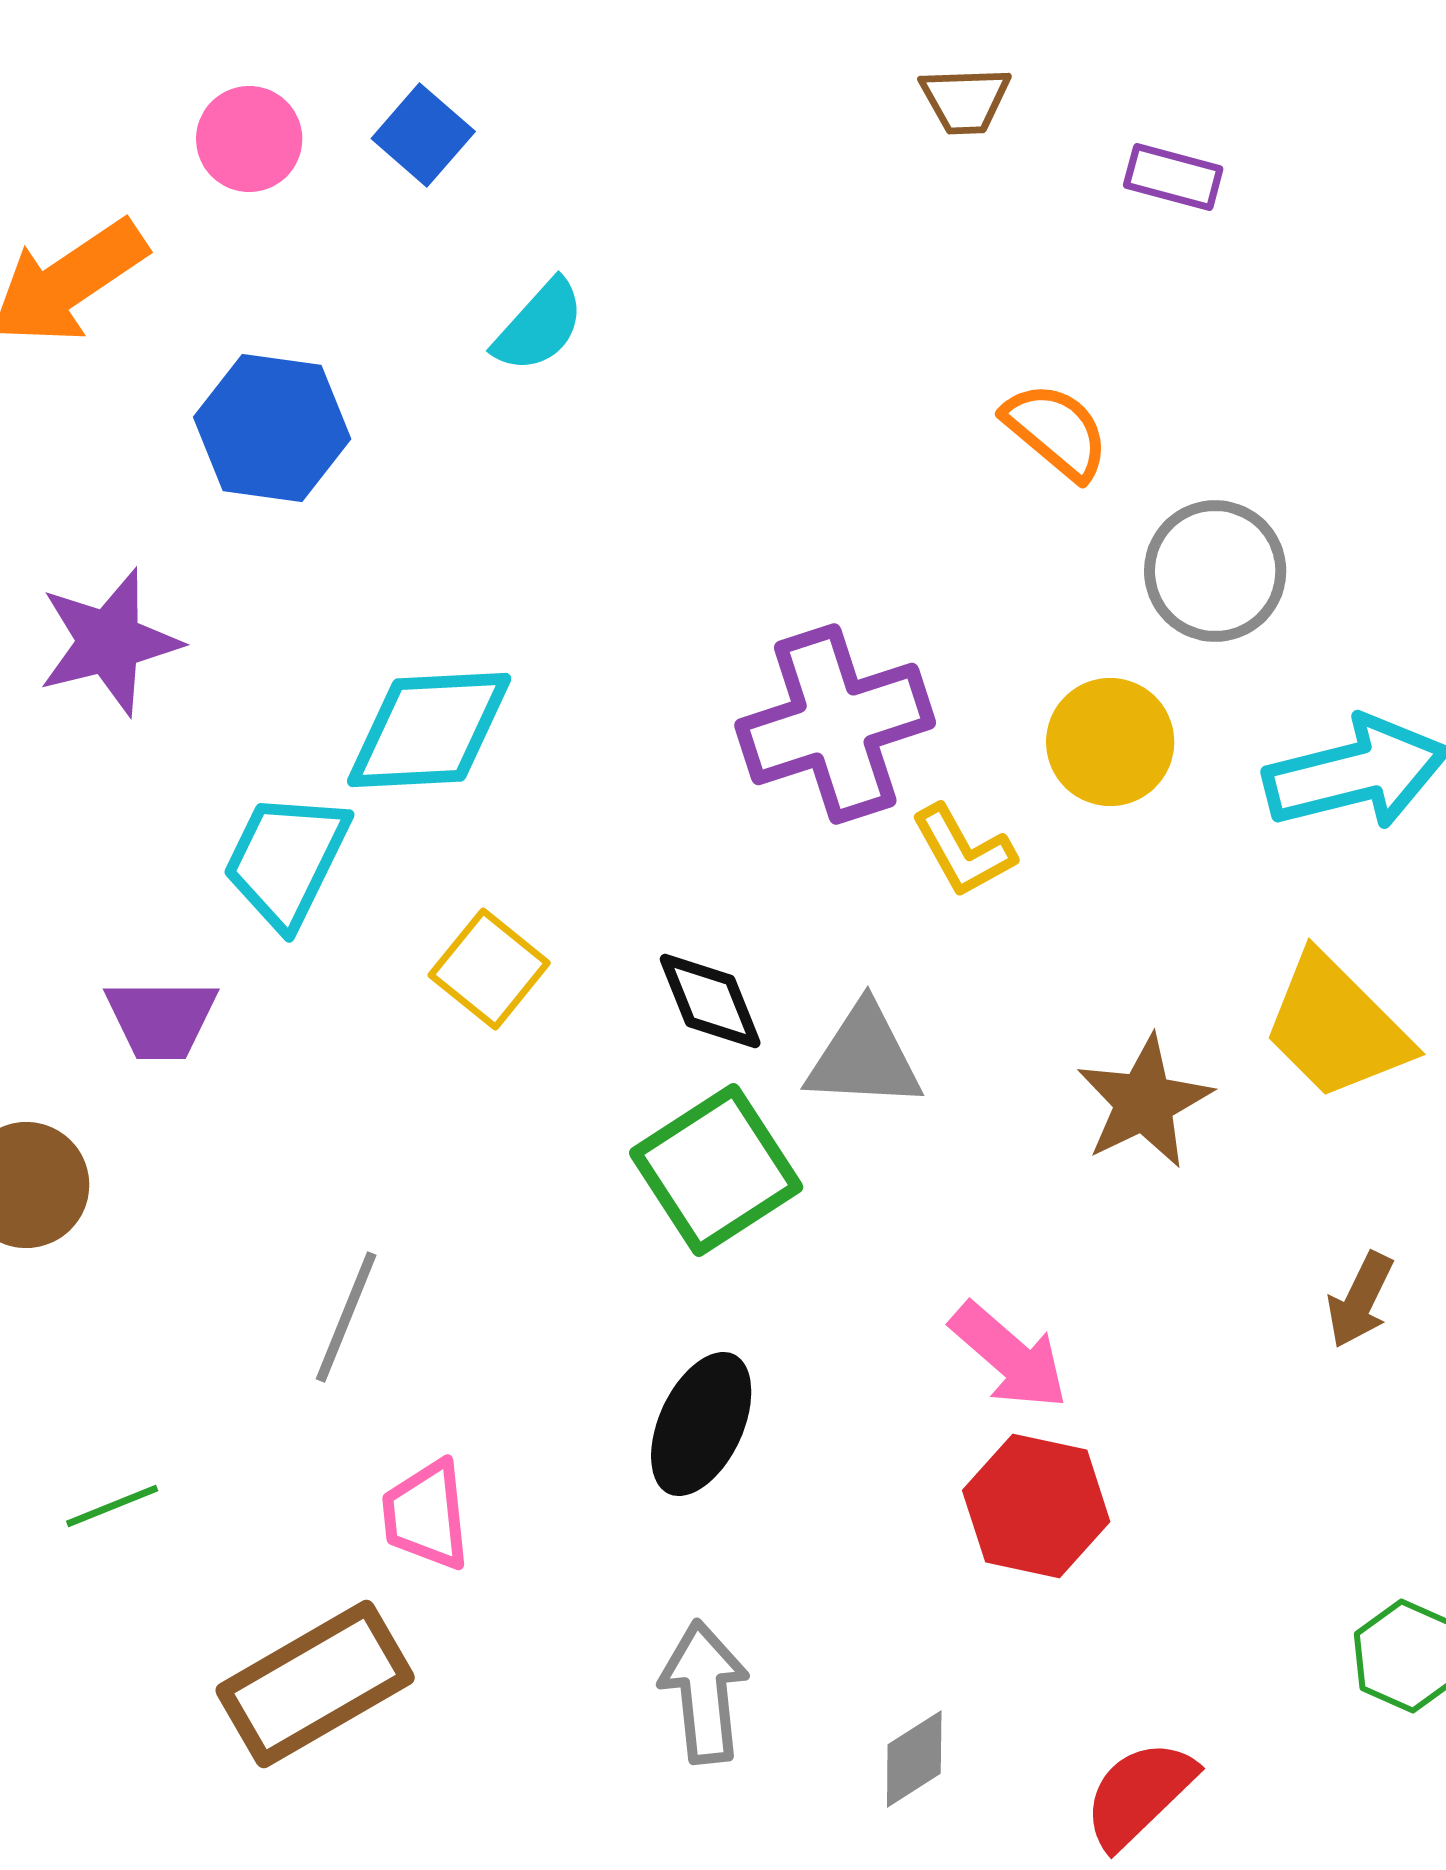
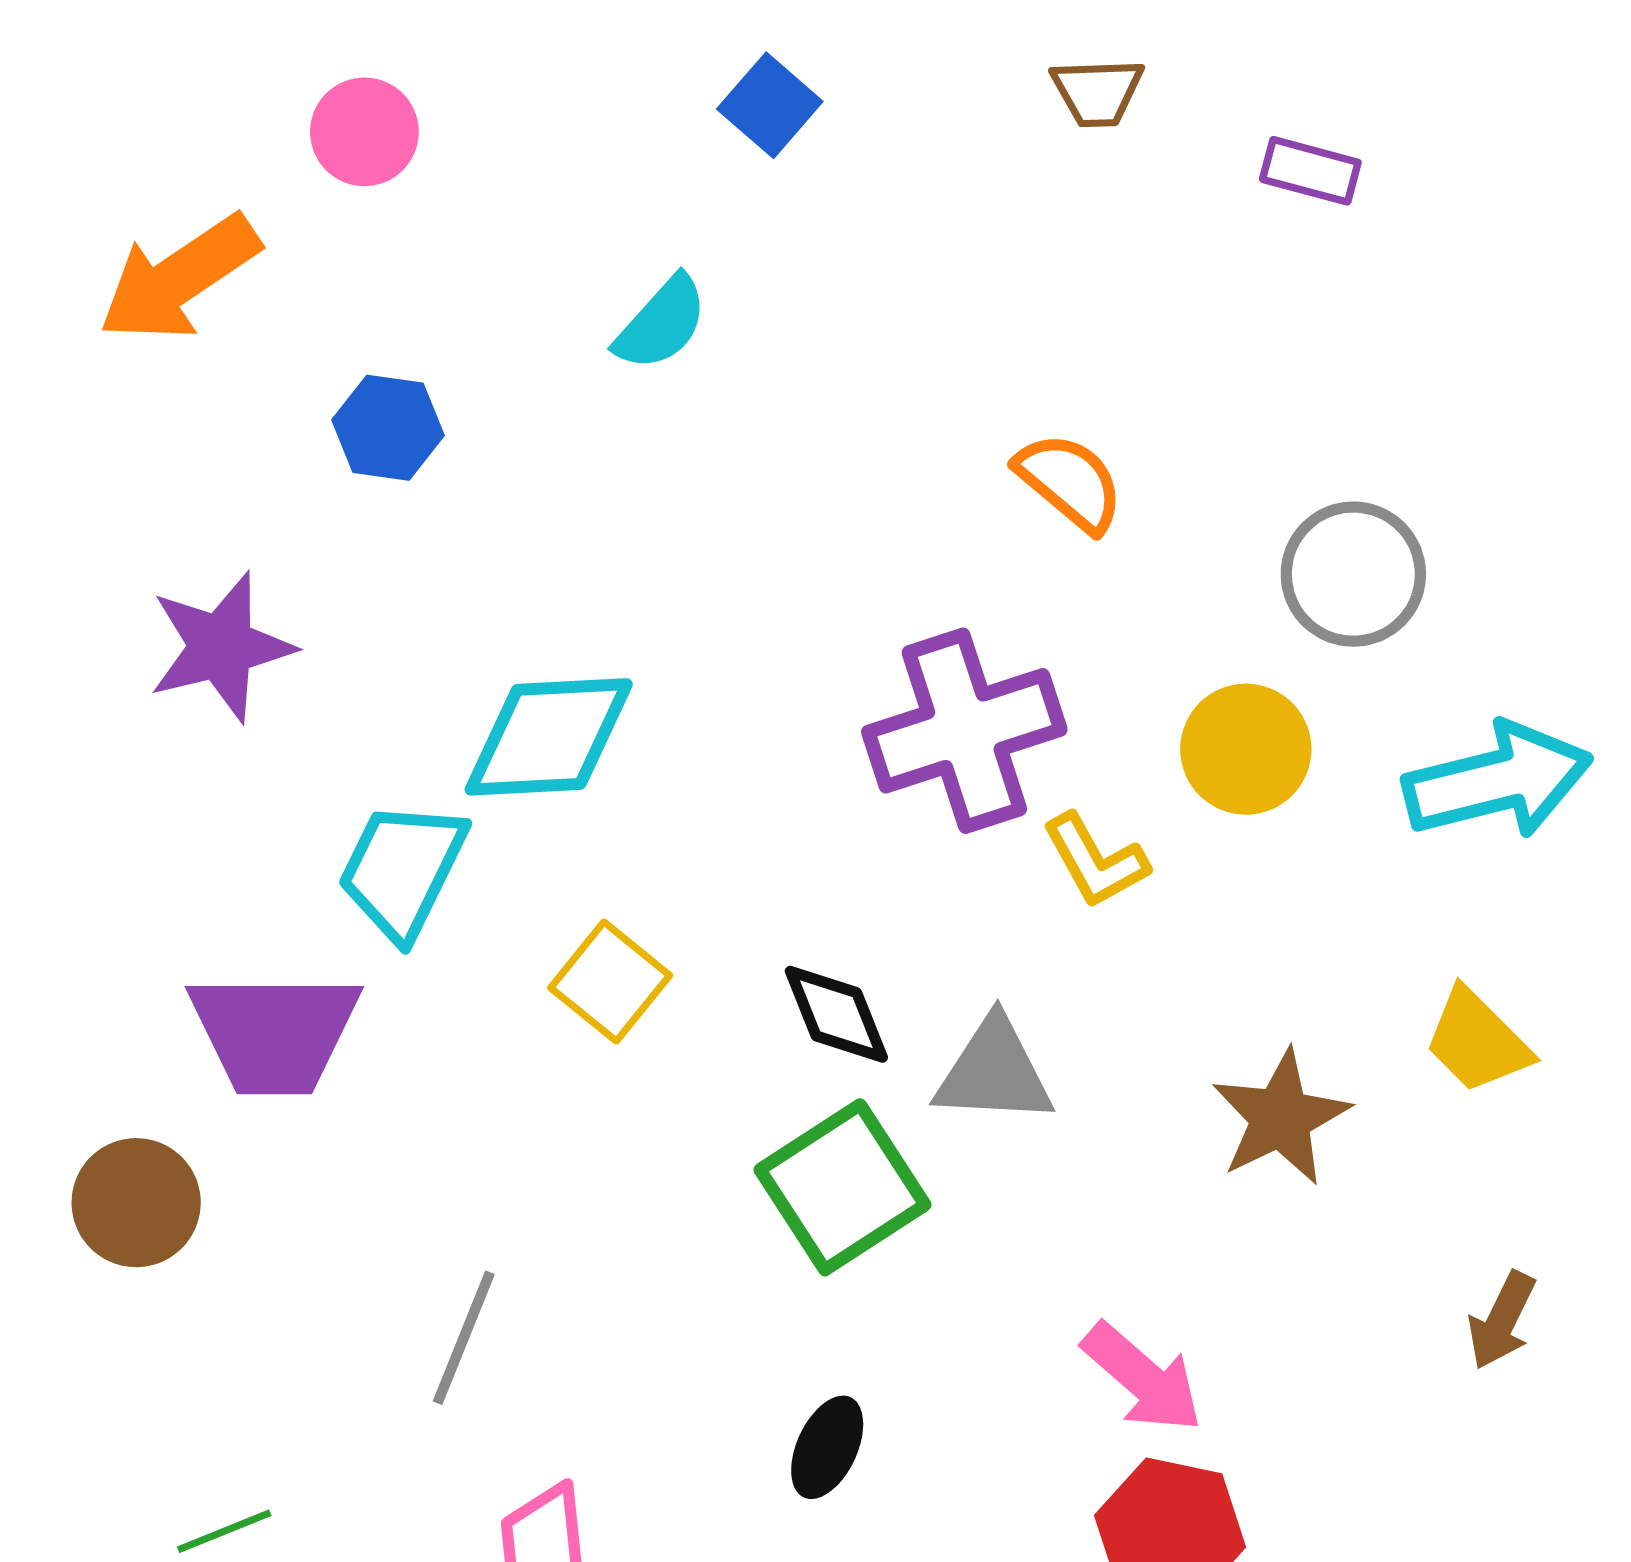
blue square: (423, 135) -> (770, 105), moved
blue hexagon: (272, 428) -> (388, 428), size x0.7
orange semicircle: (1056, 431) -> (1070, 482), moved
purple trapezoid: (161, 1019) -> (274, 1033), size x1.5
yellow trapezoid: (1336, 1027) -> (1477, 1041), size x0.7
black ellipse: (701, 1424) -> (827, 1447), size x0.7

